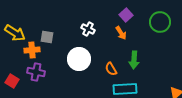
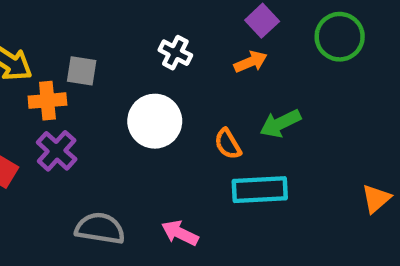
orange arrow: (121, 33) -> (251, 62), turned -80
green arrow: (134, 60) -> (280, 123), turned 60
purple cross: (36, 72) -> (57, 151), turned 30

